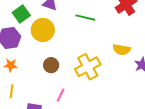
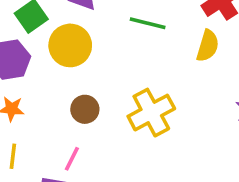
yellow semicircle: (122, 50) -> (208, 46), moved, turned -84
pink line: (61, 95) -> (72, 159), moved

